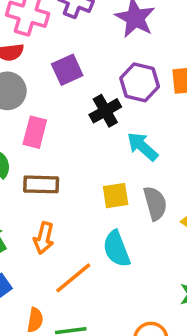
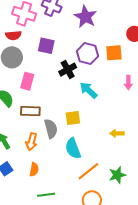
purple square: (67, 70) -> (46, 46), turned 36
gray semicircle: (155, 203) -> (51, 129), moved
orange line: (73, 278) -> (88, 171), moved
orange semicircle: (35, 320) -> (34, 169), moved

